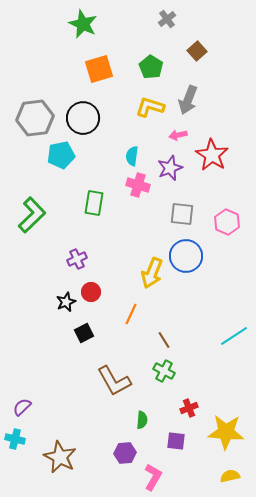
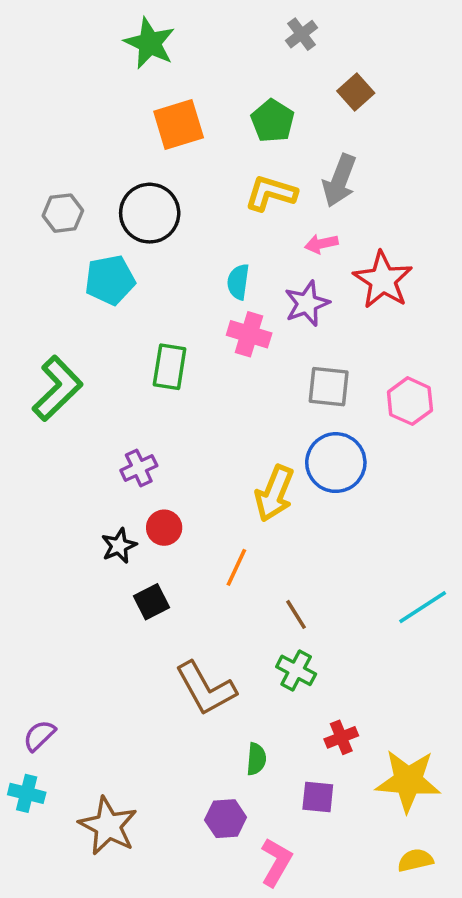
gray hexagon: (35, 118) -> (63, 213), size x0.6

